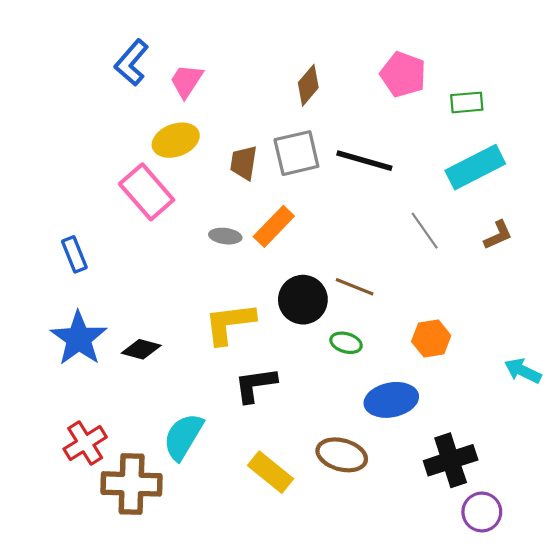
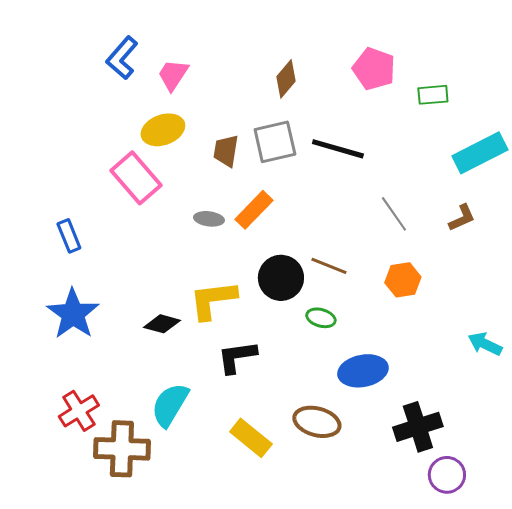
cyan rectangle: (475, 167) -> (480, 153), moved
orange hexagon: (431, 338) -> (403, 280), moved
black diamond: (141, 349) -> (162, 324), moved

